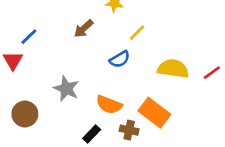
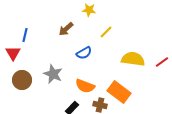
blue line: (29, 37) -> (25, 35), turned -32
blue semicircle: (120, 59) -> (84, 53), moved
brown circle: (25, 114) -> (22, 80), moved

